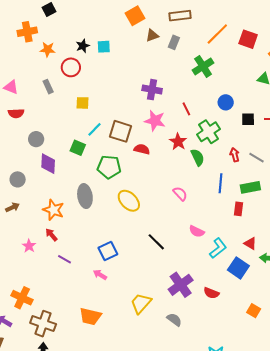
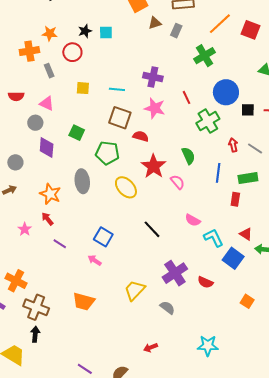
orange cross: (27, 32) -> (29, 51), moved
pink triangle: (11, 87) -> (47, 103), moved
blue circle: (226, 102) -> (226, 92), size x1.6
cyan line: (95, 129) -> (117, 89), moved, turned 49
red star: (178, 142) -> (154, 166), moved, size x1.4
green semicircle: (198, 157) -> (188, 156), moved
cyan L-shape: (218, 248) -> (214, 238), turned -80
blue square: (108, 251) -> (103, 237), turned -36

